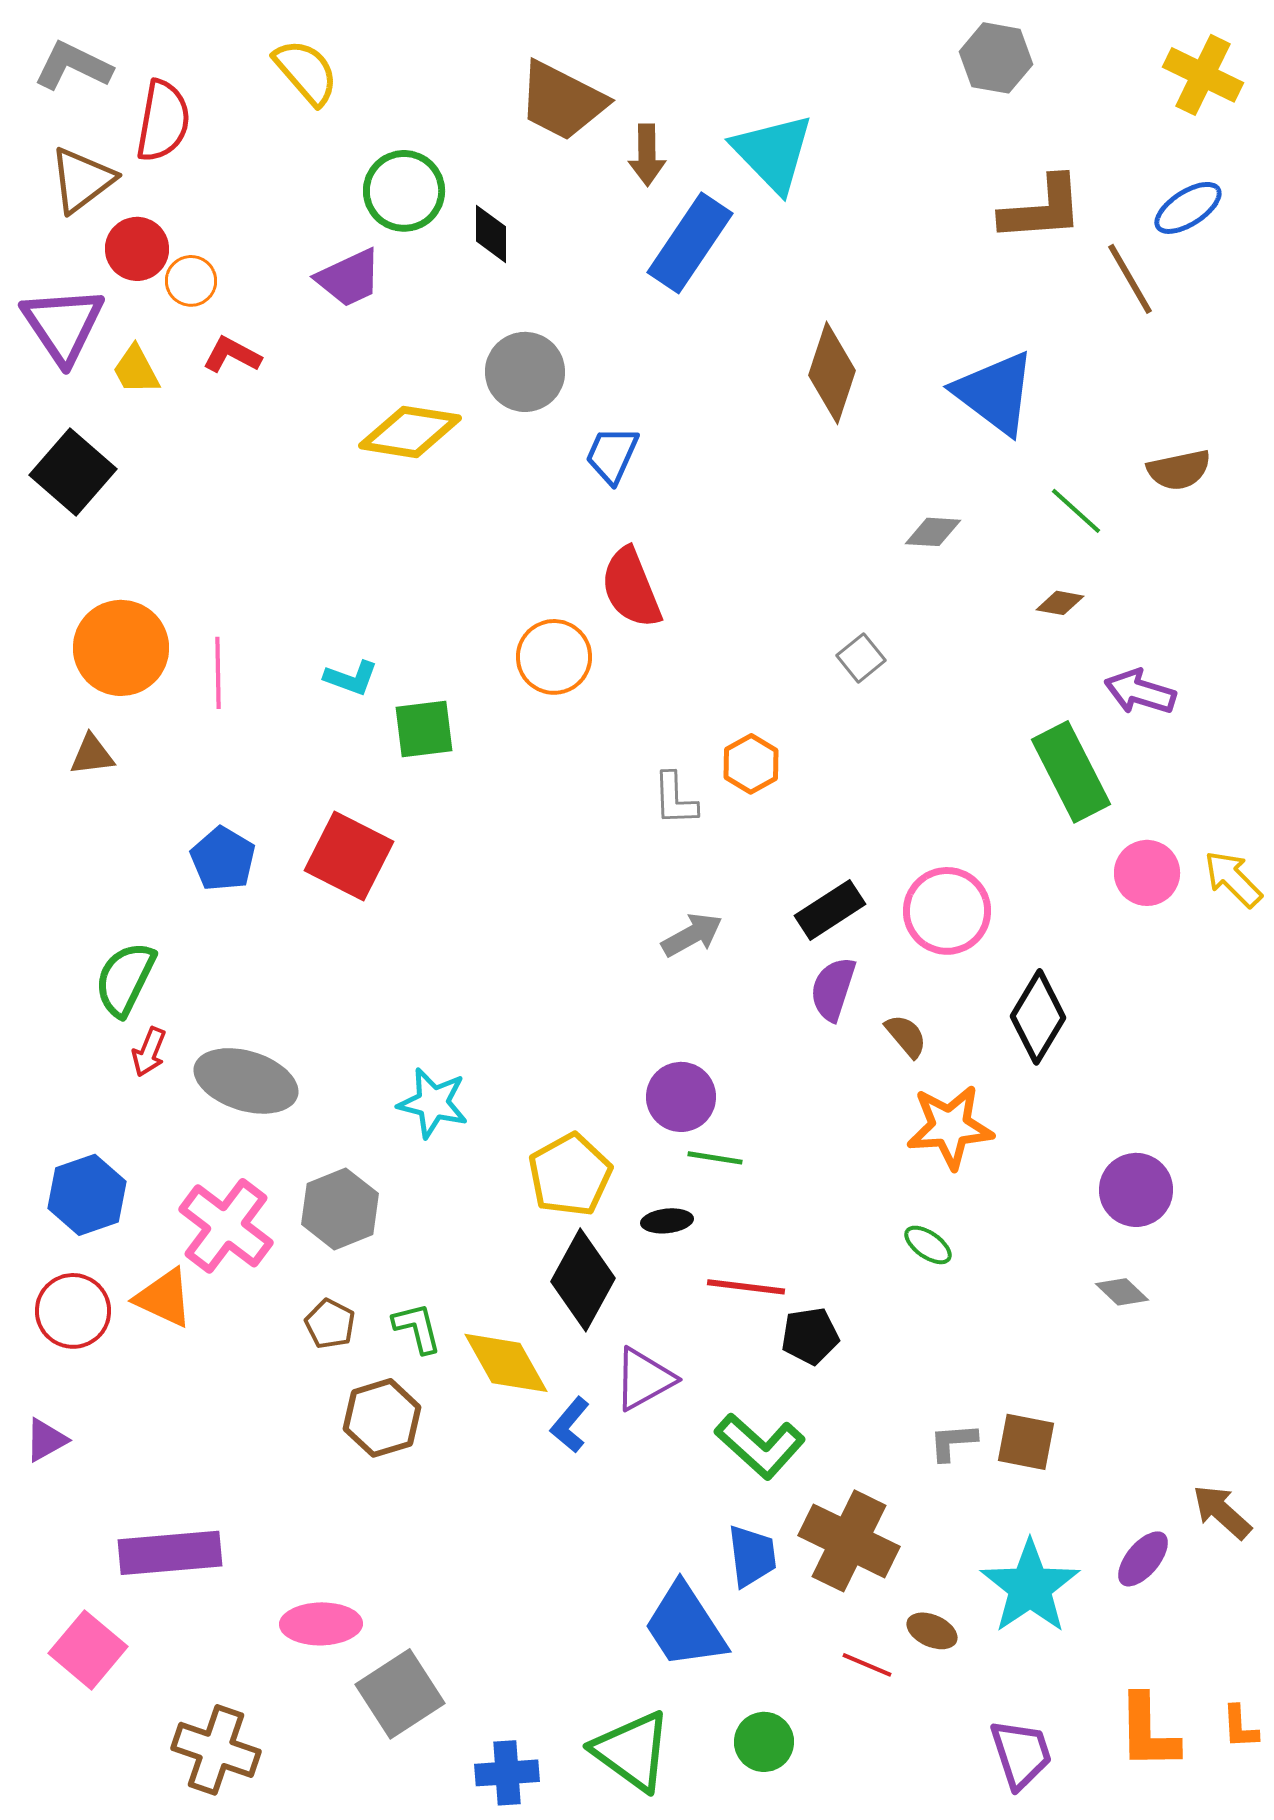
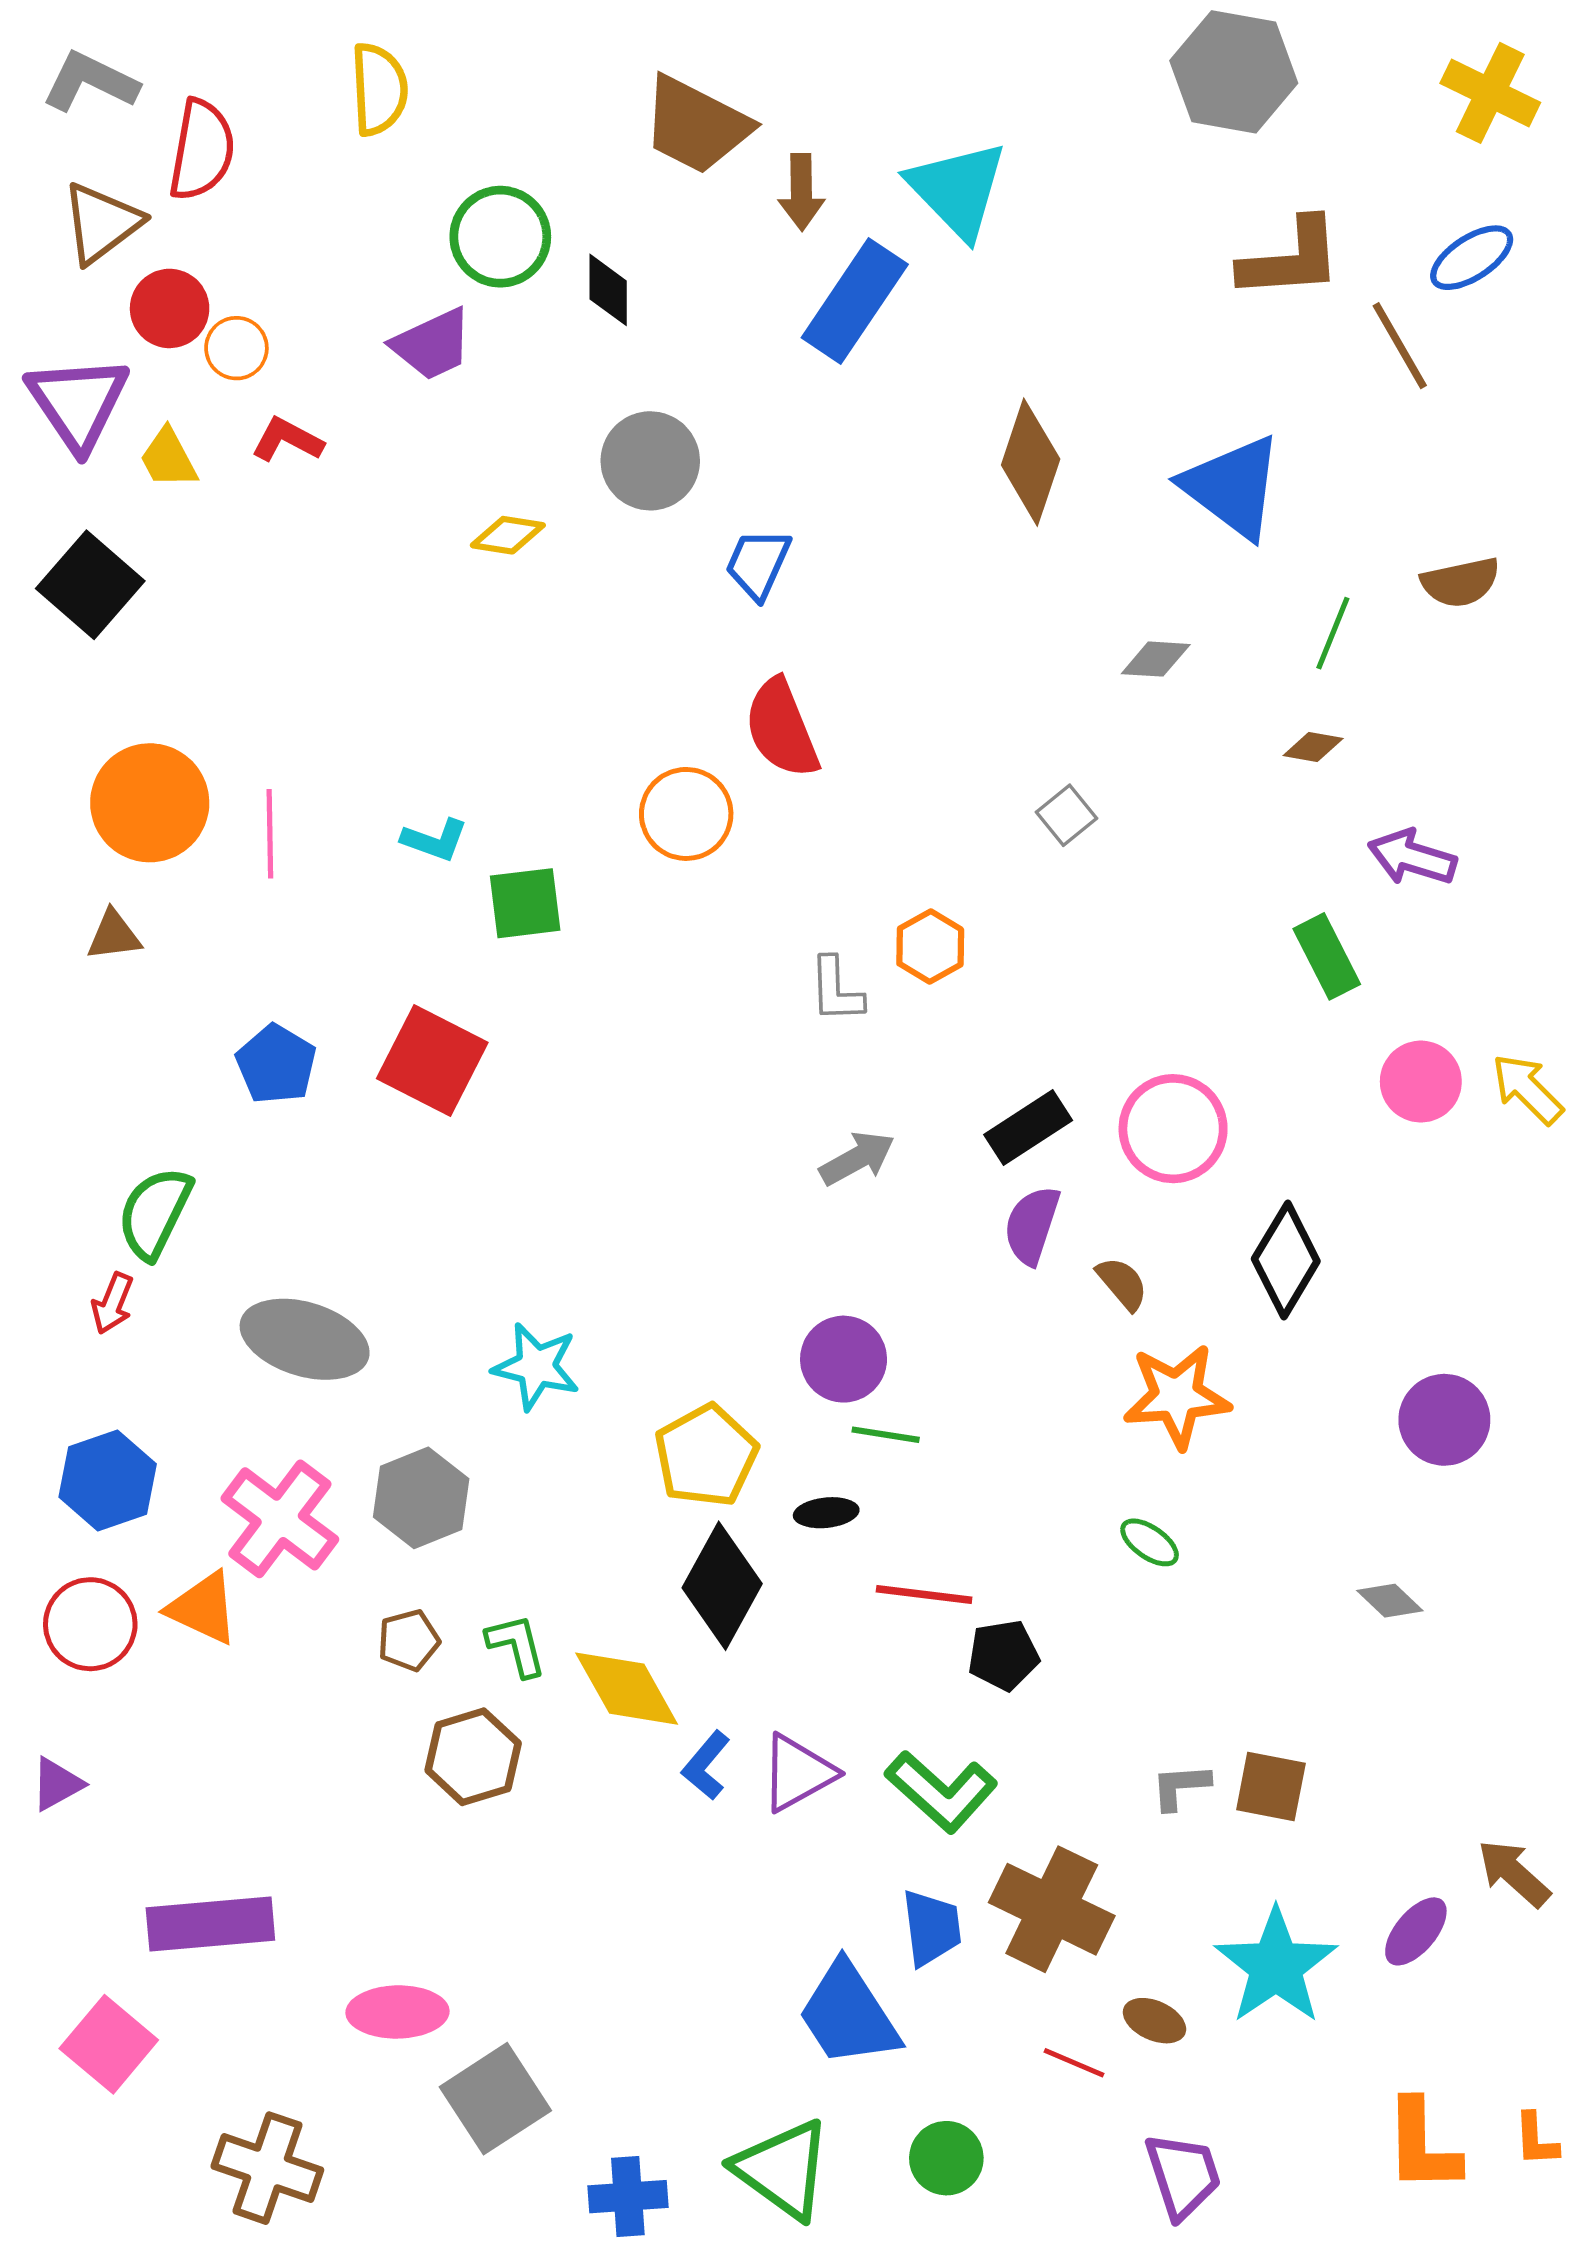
gray hexagon: (996, 58) -> (1234, 72), size x1.4
yellow semicircle: (306, 72) -> (379, 89), turned 38
yellow diamond: (410, 432) -> (508, 535), size x0.6
green line: (1076, 511) -> (1333, 633), turned 70
green rectangle: (1071, 772) -> (1327, 956), size x0.7
red arrow: (149, 1052) -> (113, 1303), moved
purple circle: (1136, 1190) -> (1444, 1420), moved
brown pentagon: (330, 1324) -> (409, 1640), turned 30
purple triangle: (644, 1379) -> (798, 1773), moved
purple trapezoid: (1021, 1754) -> (1183, 2176), moved

